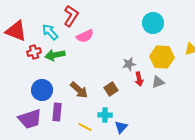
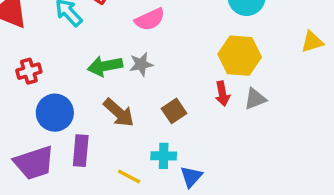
pink semicircle: (85, 36) -> (150, 19), moved
red cross: (34, 52) -> (29, 71), moved
green arrow: (55, 55) -> (105, 66), moved
yellow hexagon: (162, 57) -> (240, 56), moved
gray star: (129, 64) -> (141, 64), moved

